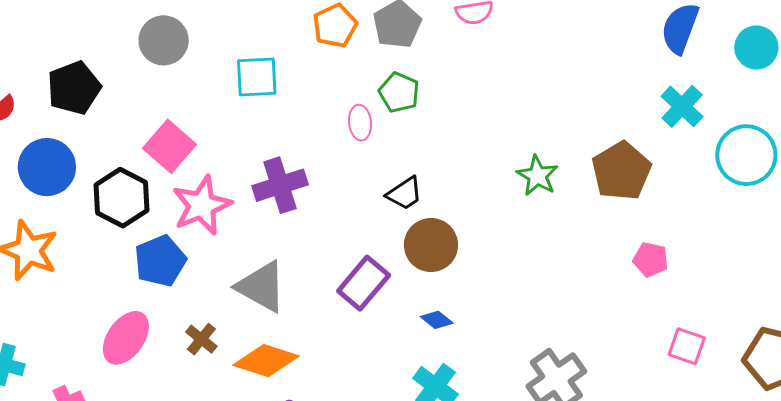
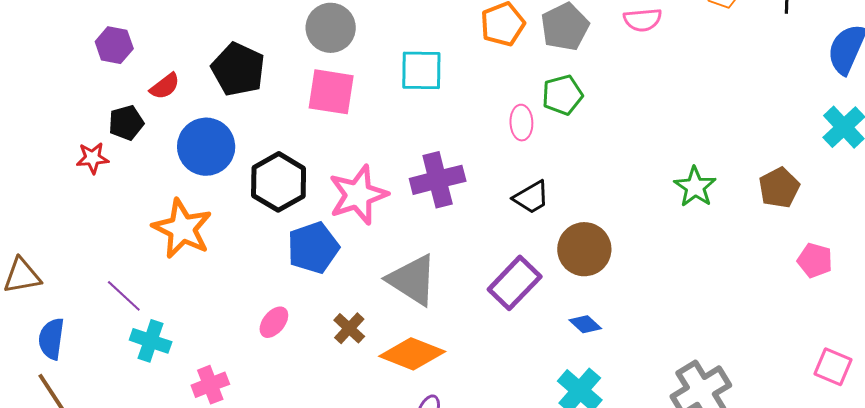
black pentagon: (74, 88) -> (238, 69), turned -30
green pentagon: (399, 92) -> (562, 95), turned 30
pink square: (169, 146) -> (331, 92), moved, turned -36
brown pentagon: (621, 171) -> (779, 188), size x0.7
black trapezoid: (405, 193) -> (531, 197), moved
pink pentagon: (651, 259) -> (815, 260), moved
pink ellipse: (126, 338) -> (274, 322), size x0.6

